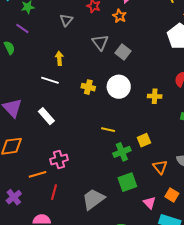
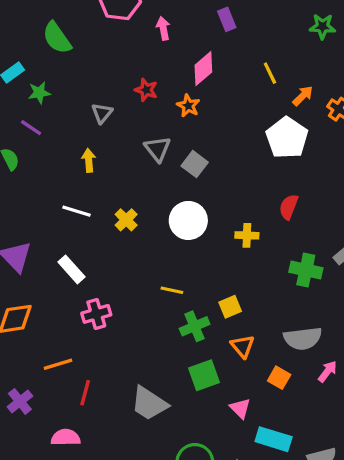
yellow arrow: (59, 58) -> (89, 160), moved
yellow cross: (88, 87) -> (126, 220), moved, turned 32
pink cross: (59, 160) -> (96, 314), moved
orange triangle: (160, 167) -> (243, 346), moved
orange square: (172, 195) -> (279, 378), moved
gray trapezoid: (93, 199) -> (149, 403), turned -110

